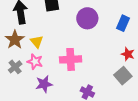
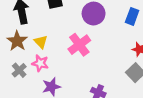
pink cross: (71, 59) -> (79, 45), moved, turned -30

